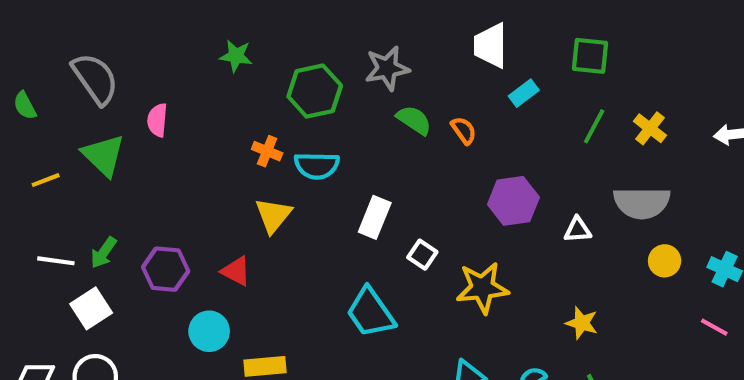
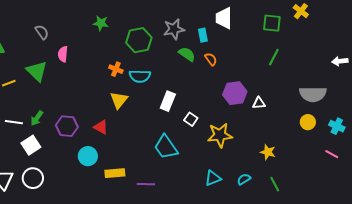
gray semicircle: (95, 79) -> (42, 32), moved, size x0.6
cyan rectangle: (524, 93) -> (203, 35), moved, turned -64
yellow cross: (650, 128) -> (301, 11), moved
gray semicircle: (642, 203) -> (313, 94), moved
white triangle: (578, 230) -> (259, 103), moved

